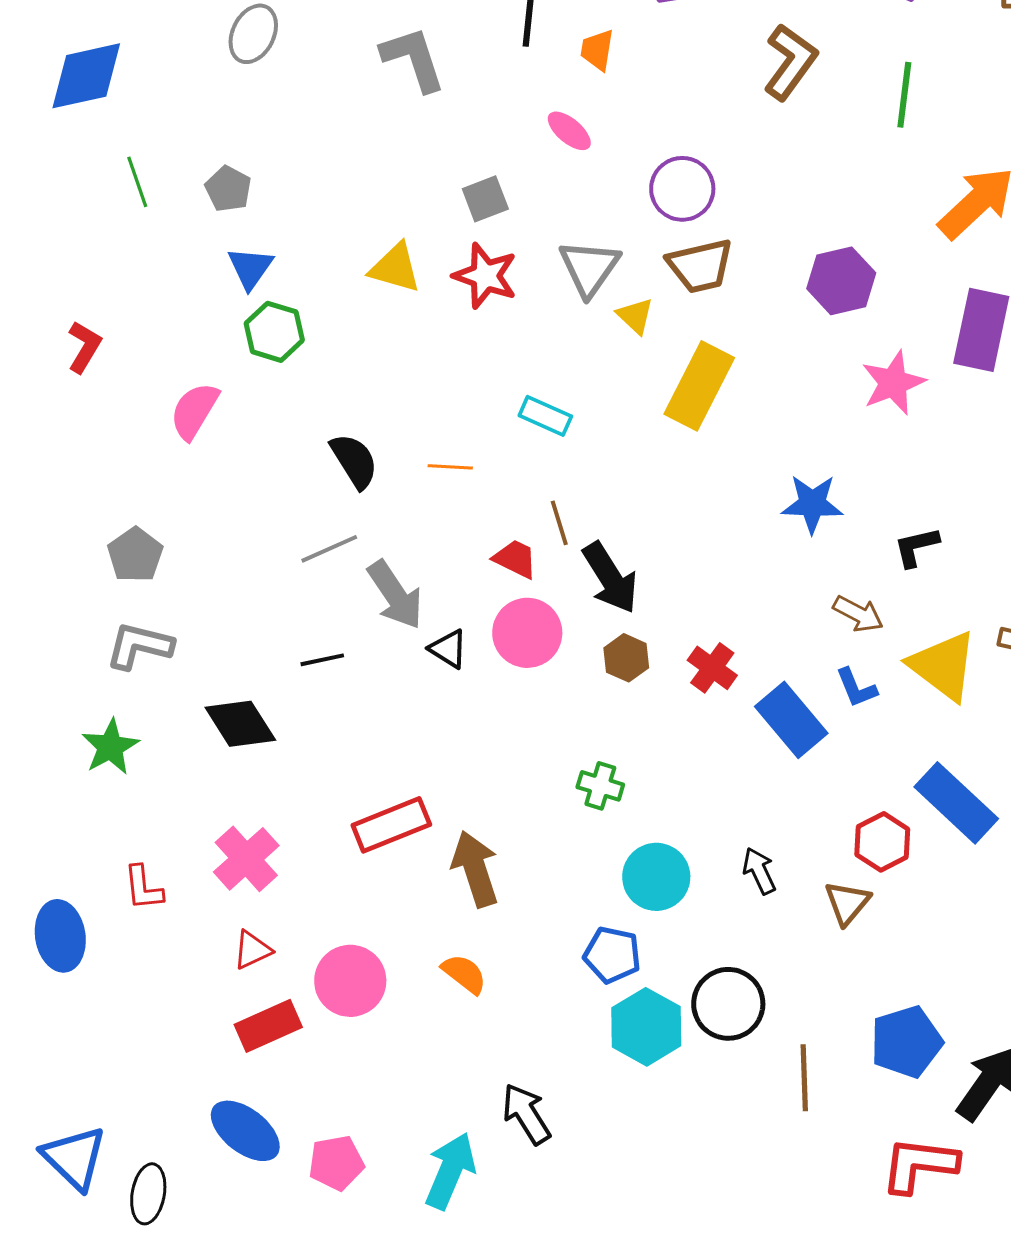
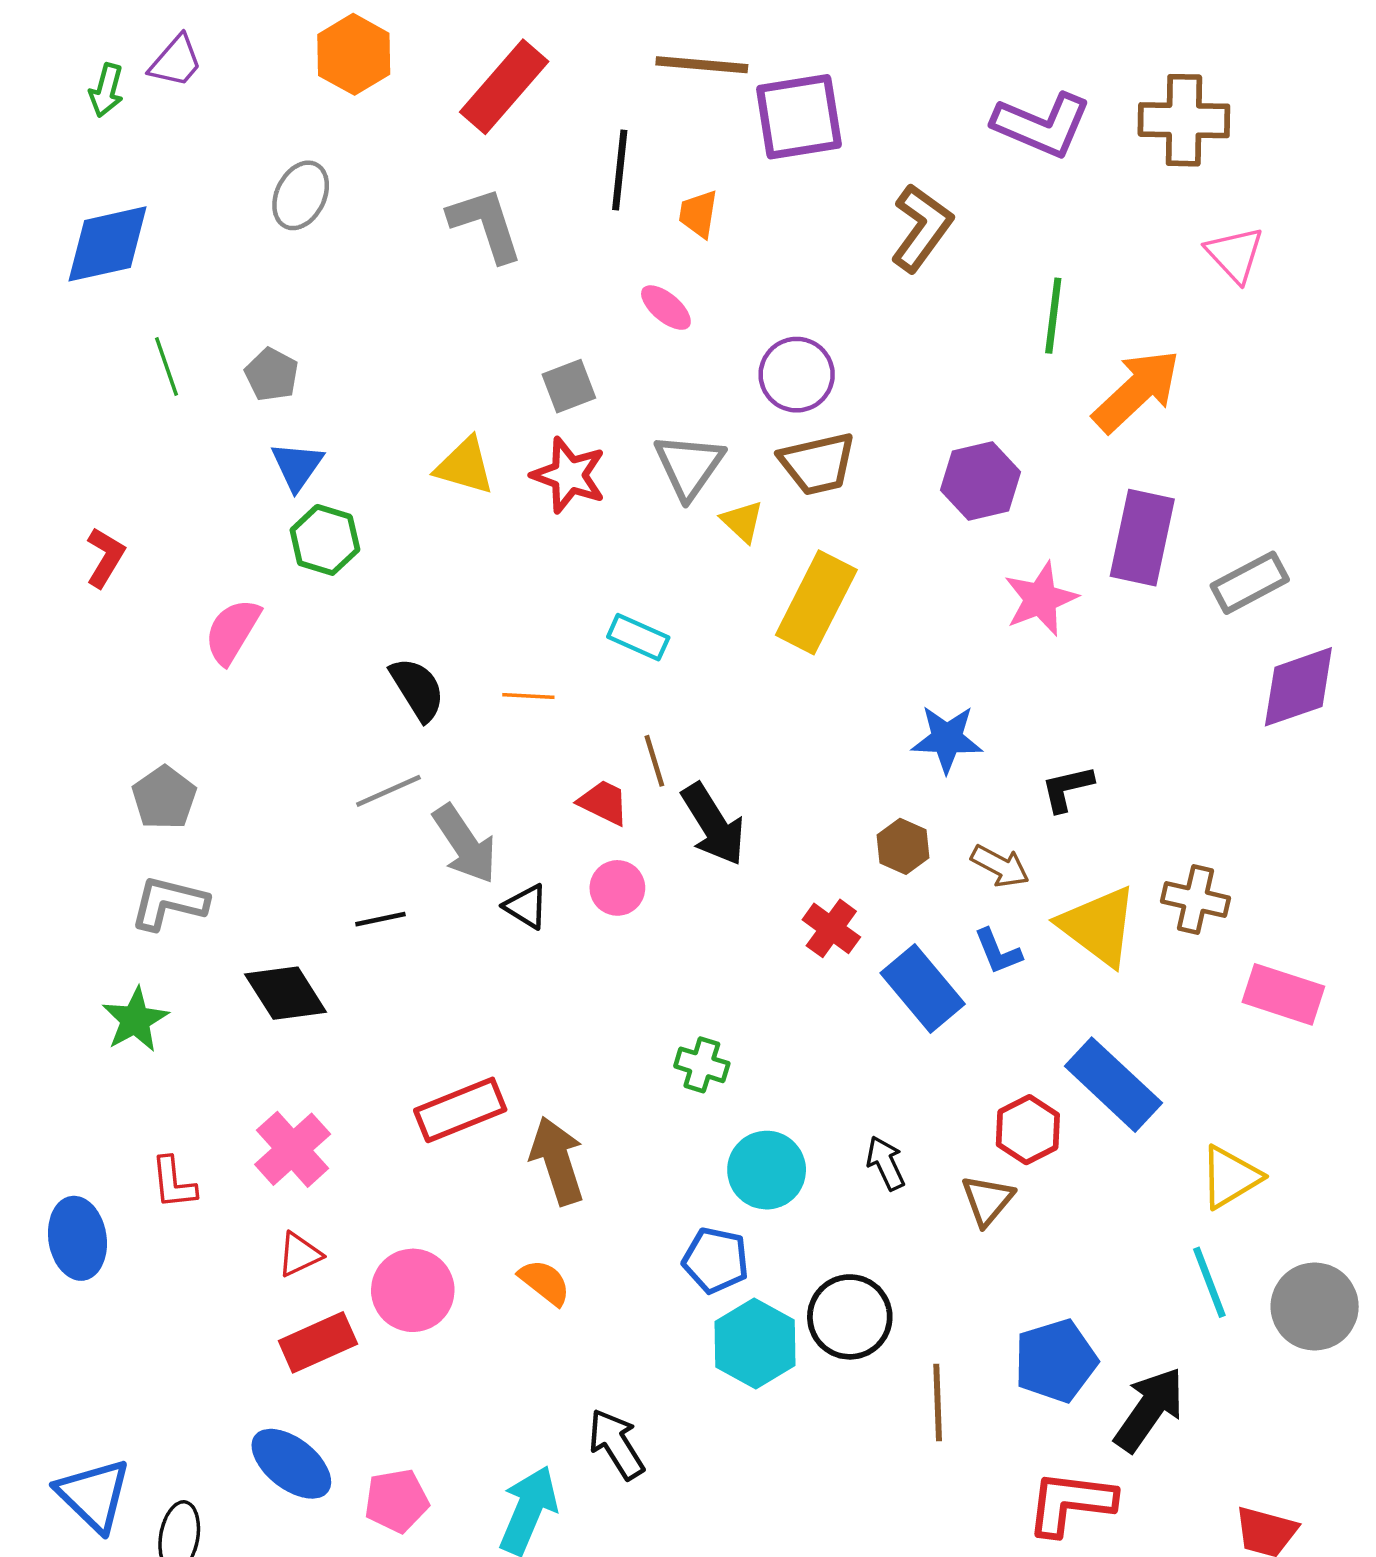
green line: (904, 95) -> (1053, 316), moved
pink circle: (527, 633) -> (617, 888), size x0.7
brown hexagon: (626, 658) -> (903, 846), moved

